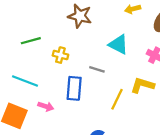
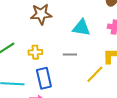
blue rectangle: (74, 88) -> (44, 78), moved
yellow line: (117, 99) -> (95, 74), turned 36

